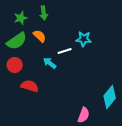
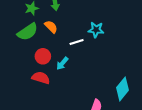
cyan arrow: (50, 63) -> (62, 63), moved, turned -88
red circle: (15, 65) -> (43, 56), moved

